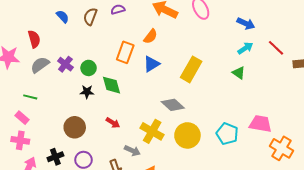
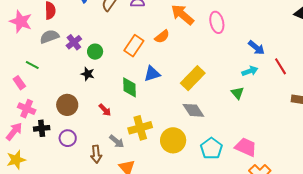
red line: (276, 48) -> (281, 66), moved
blue triangle: (151, 64) -> (152, 74), moved
green diamond: (112, 85) -> (129, 87), moved
gray diamond: (173, 105) -> (193, 110), moved
yellow cross: (152, 131) -> (140, 128), turned 30
pink cross: (20, 140) -> (27, 109), moved

